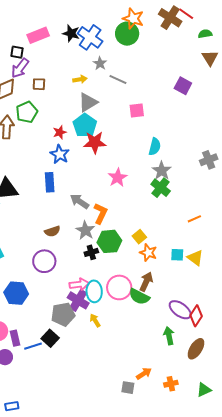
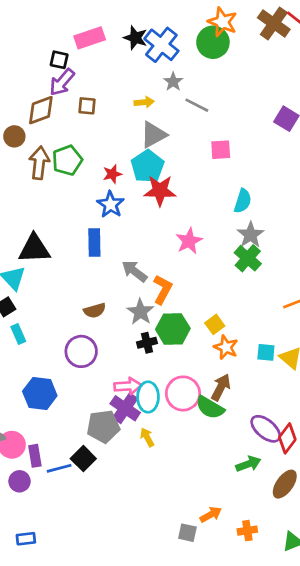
green pentagon: (27, 112) -> (67, 160), moved
green arrow: (169, 336) -> (248, 464), turned 78
blue rectangle: (12, 406) -> (26, 539), moved

